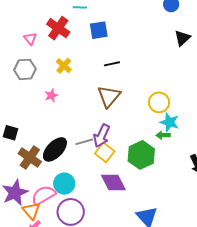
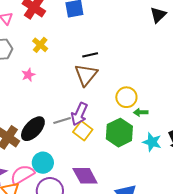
black line: (112, 64) -> (90, 55), moved
yellow circle: (159, 102) -> (126, 97), moved
cyan star: (169, 122) -> (152, 142), moved
purple diamond: (113, 183) -> (85, 176), moved

